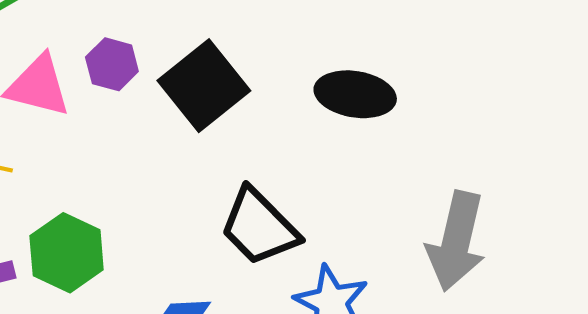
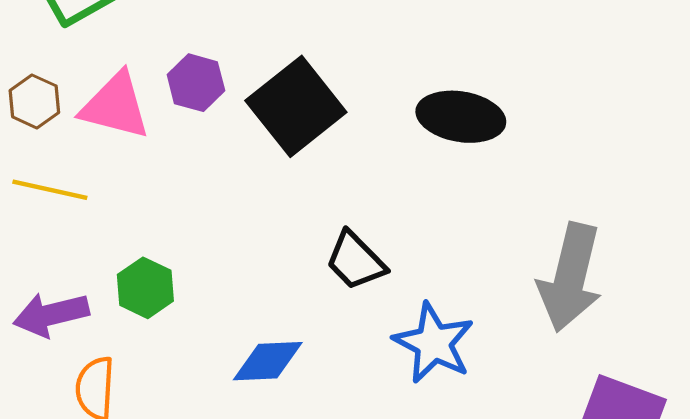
black trapezoid: (259, 227) -> (356, 261), size x0.7
green hexagon: (67, 253) -> (145, 288), size x0.7

